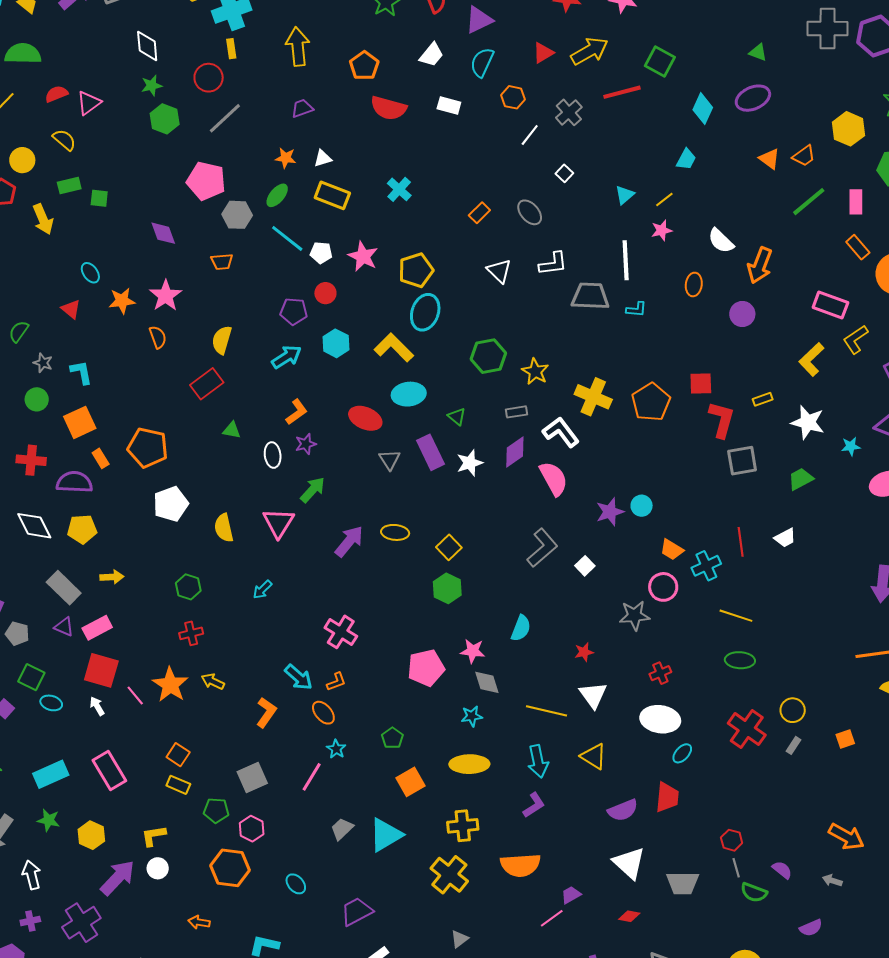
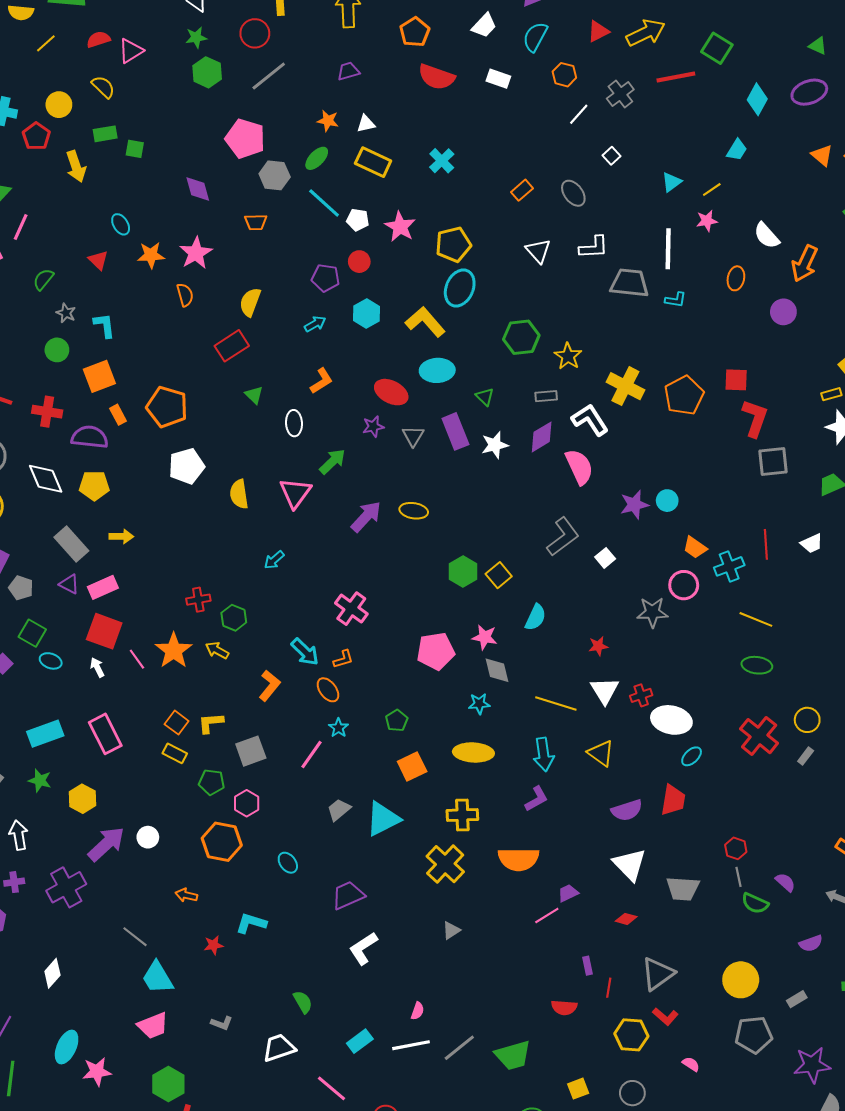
cyan arrow: (287, 357) -> (315, 324), size x0.7
yellow rectangle: (763, 399) -> (831, 394), moved
green triangle: (232, 430) -> (254, 395), turned 30
purple star: (306, 444) -> (373, 427), moved
yellow square: (449, 547) -> (499, 575), moved
green hexagon: (188, 587) -> (234, 618), moved
red cross: (660, 673) -> (641, 695), moved
yellow L-shape: (154, 836) -> (211, 723), moved

